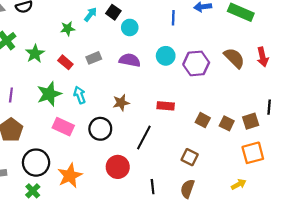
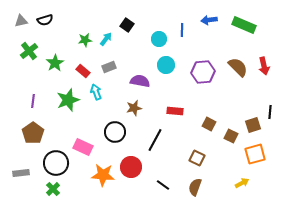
cyan arrow: (90, 14) -> (106, 39), moved
cyan circle: (130, 27) -> (159, 39), moved
cyan circle: (166, 56) -> (166, 65), moved
purple semicircle: (130, 60) -> (140, 81), moved
cyan arrow: (80, 95) -> (96, 92), moved
brown square: (227, 123) -> (231, 136), moved
pink rectangle: (63, 127) -> (83, 147), moved
orange star: (70, 176) -> (103, 175), moved, turned 30
black line: (153, 187) -> (163, 185), turned -48

